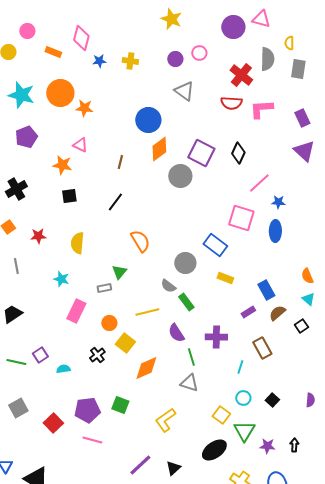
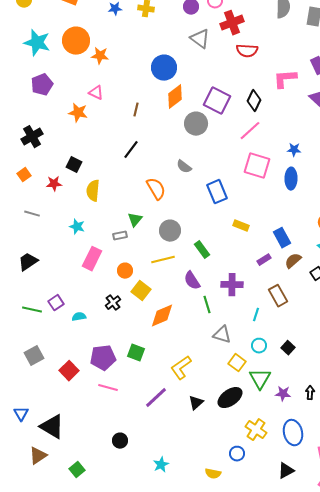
red cross: (241, 75) -> (232, 23), moved, turned 30
pink L-shape: (261, 109) -> (285, 79), moved
pink line: (259, 183) -> (250, 131), moved
black square: (69, 196) -> (74, 165), moved, turned 35
blue rectangle: (215, 245) -> (217, 192), moved, turned 30
gray circle: (185, 263) -> (170, 231), moved
gray line: (16, 266) -> (32, 214), turned -63
gray semicircle: (168, 286) -> (184, 167), moved
gray triangle: (189, 383) -> (222, 335), moved
purple line: (140, 465) -> (156, 398), moved
black triangle: (173, 468) -> (196, 403), moved

